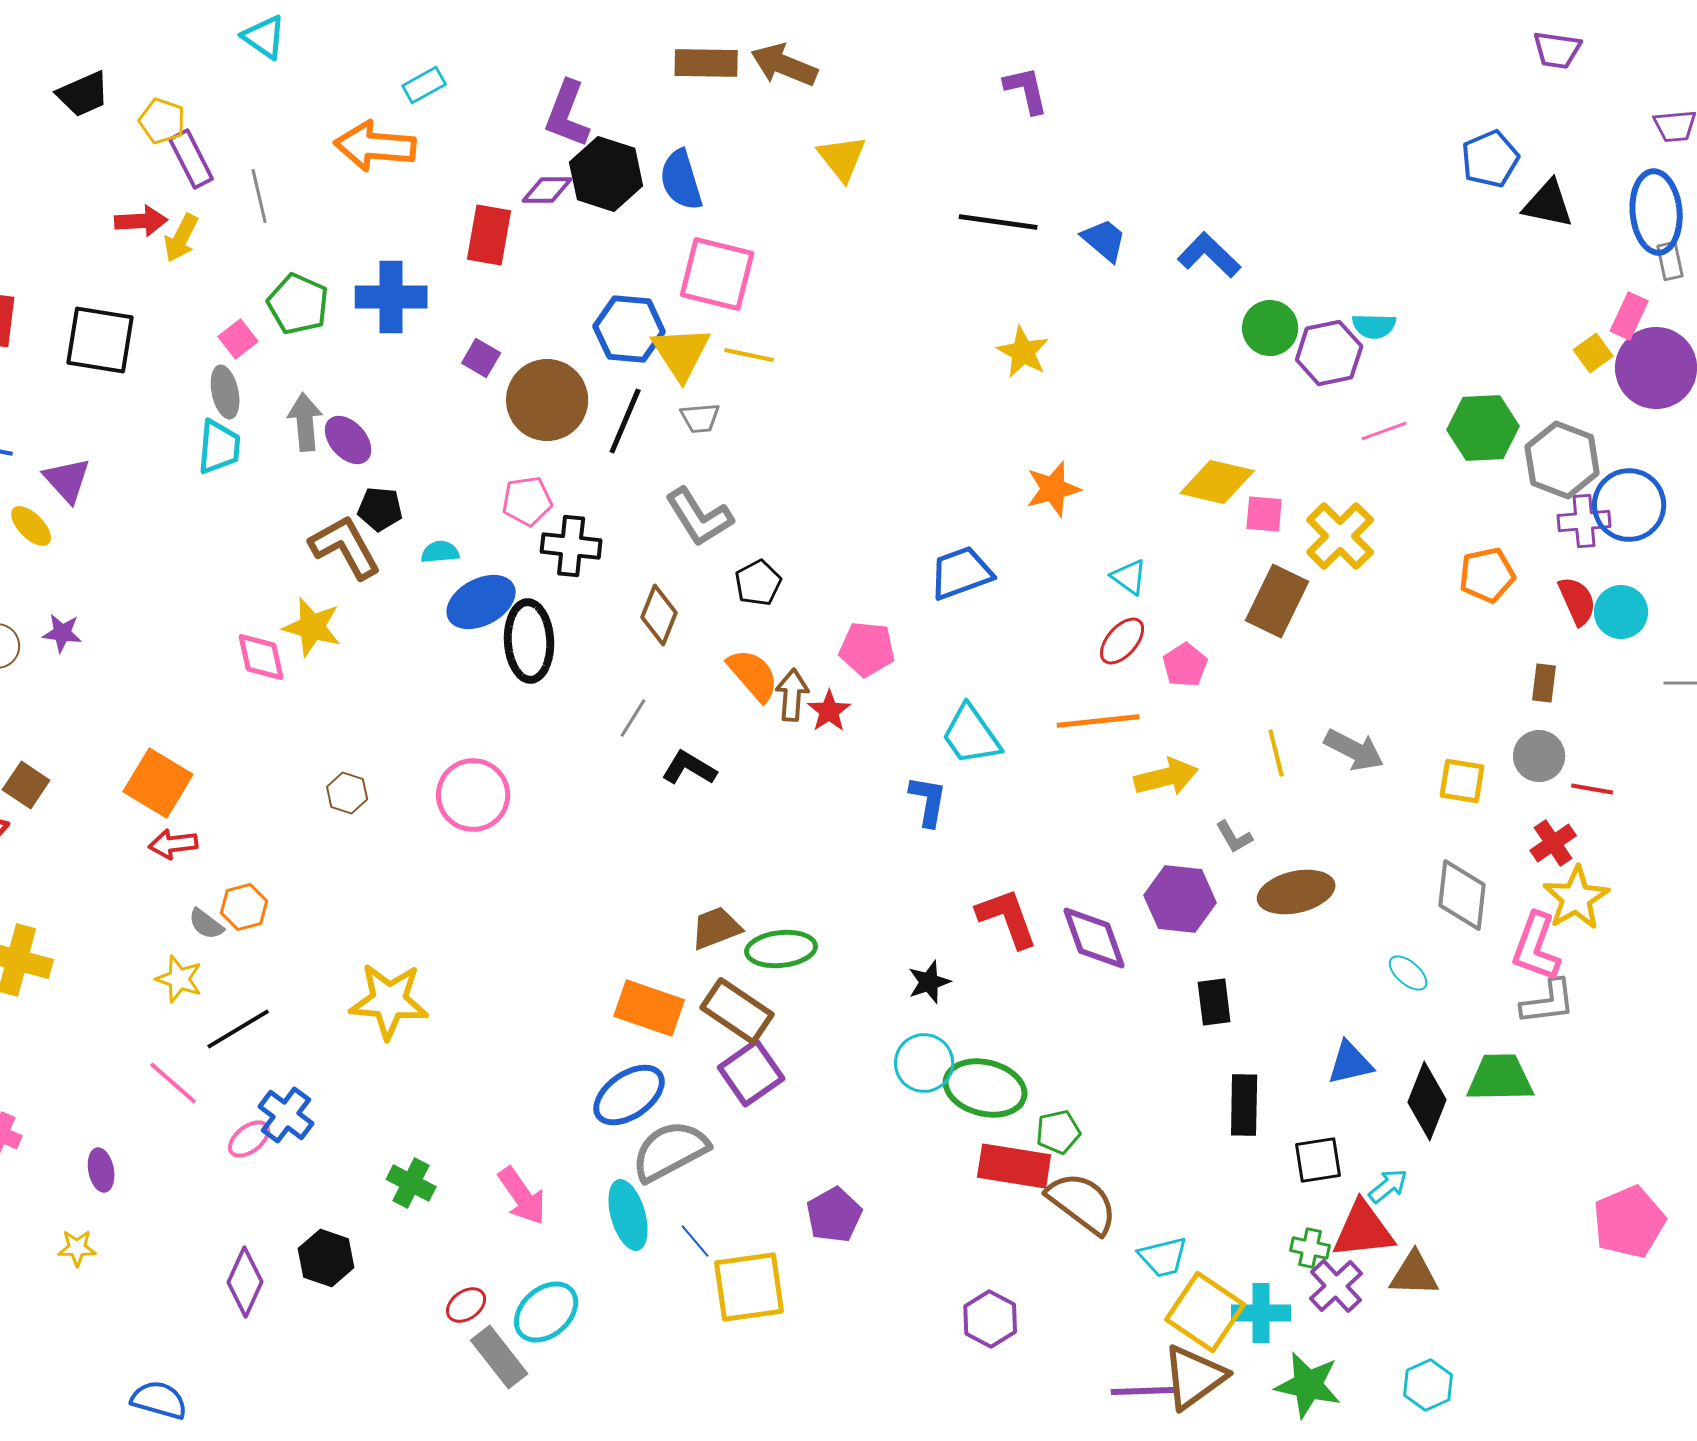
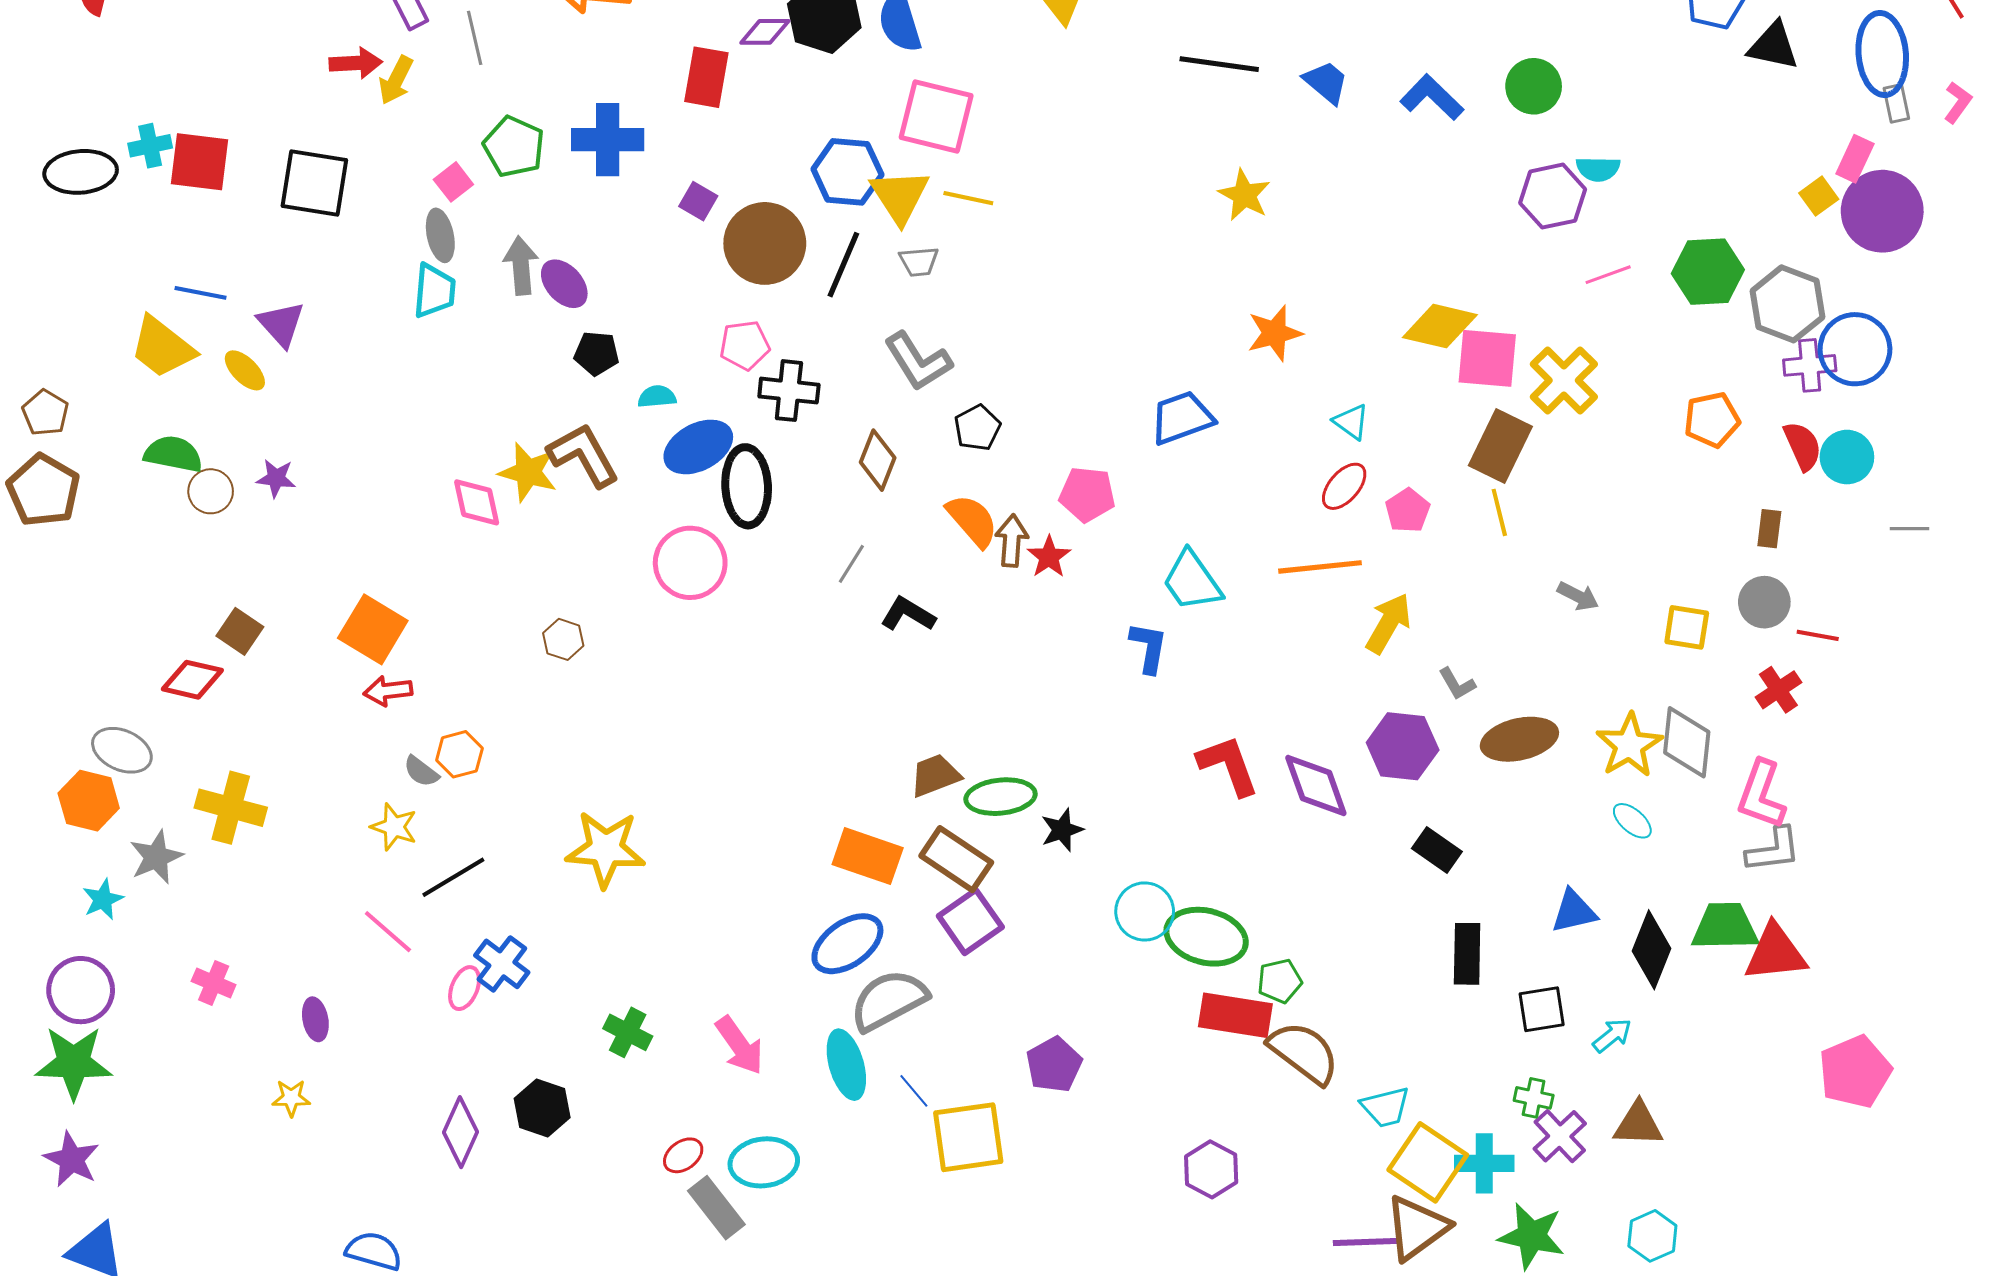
green circle: (1270, 328) -> (1534, 86), moved
pink square: (1264, 514) -> (1487, 358), size x1.6
brown L-shape: (345, 547) -> (583, 455), moved
gray arrow: (1354, 750) -> (1578, 596), size x0.7
yellow line: (1276, 753) -> (1499, 512), moved
yellow arrow: (1166, 777) -> (1388, 623), turned -46
pink circle: (473, 795) -> (690, 563), moved
yellow star: (1576, 898) -> (1629, 745), moved
black star: (929, 982) -> (1062, 830), moved
black rectangle: (1214, 1002) -> (1437, 850), turned -48
pink ellipse: (249, 1139) -> (465, 988), turned -30
red triangle: (1363, 1230) -> (1775, 953), moved
cyan ellipse: (546, 1312) -> (764, 1162), turned 34

